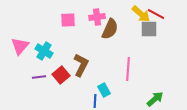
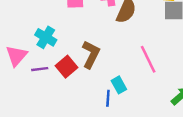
pink triangle: (20, 46) -> (16, 56), moved
pink line: (128, 69) -> (148, 59), turned -30

